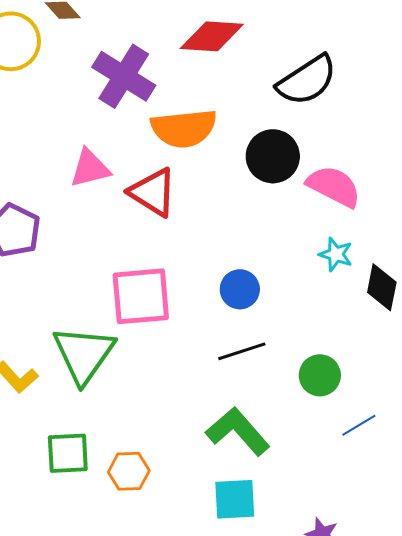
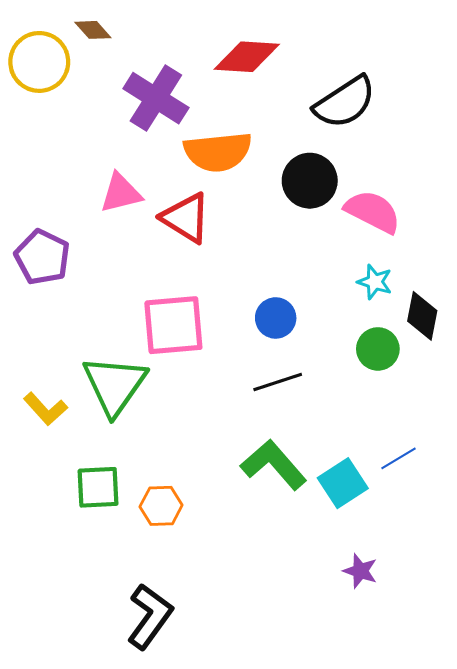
green circle: (320, 375) -> (378, 349), moved
cyan square: (235, 499) -> (343, 483), moved, turned -30

